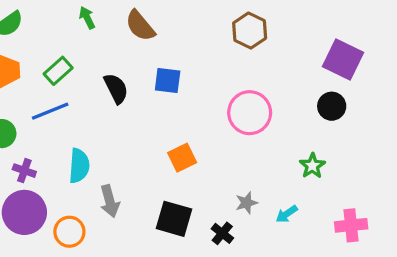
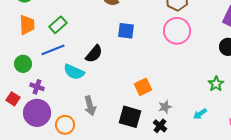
black semicircle: (116, 89) -> (94, 54), moved, turned 66
pink circle: (250, 113) -> (177, 31), moved
orange square: (182, 158) -> (143, 87), moved
cyan semicircle: (79, 166) -> (74, 72), moved, turned 110
gray star: (246, 203) -> (165, 107), moved

